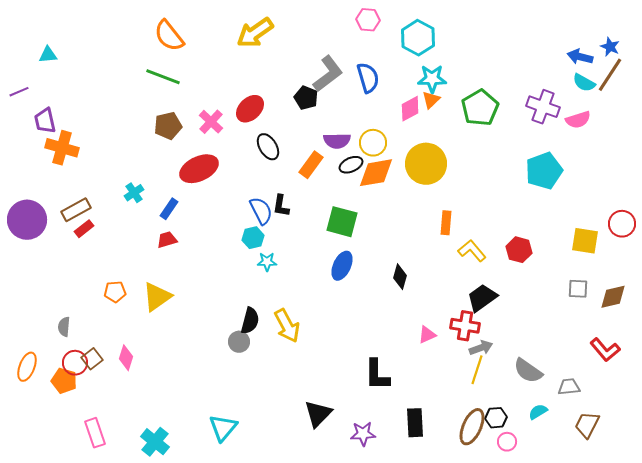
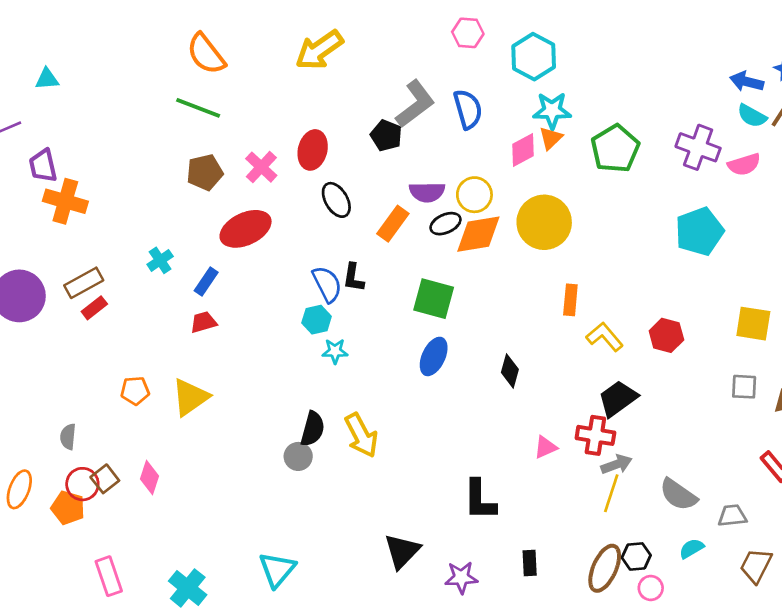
red ellipse: (250, 109) -> (313, 150), turned -32
black rectangle: (415, 423) -> (530, 563), size x0.7

